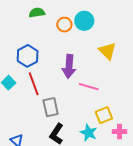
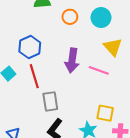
cyan circle: (84, 21) -> (101, 18), moved
pink line: (89, 87) -> (99, 70), moved
yellow square: (104, 115) -> (105, 113), turned 30

